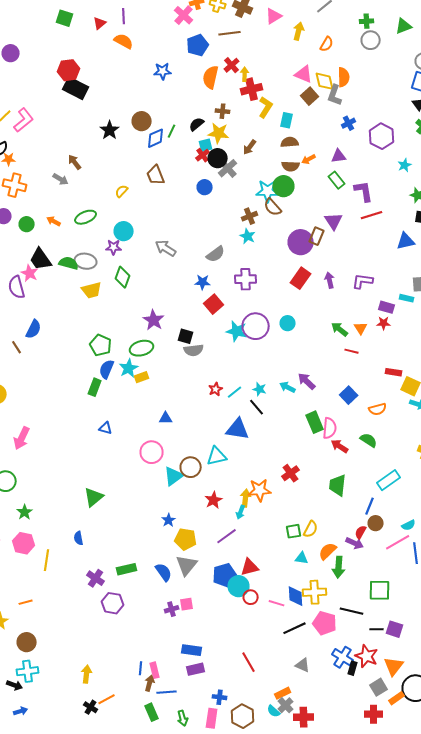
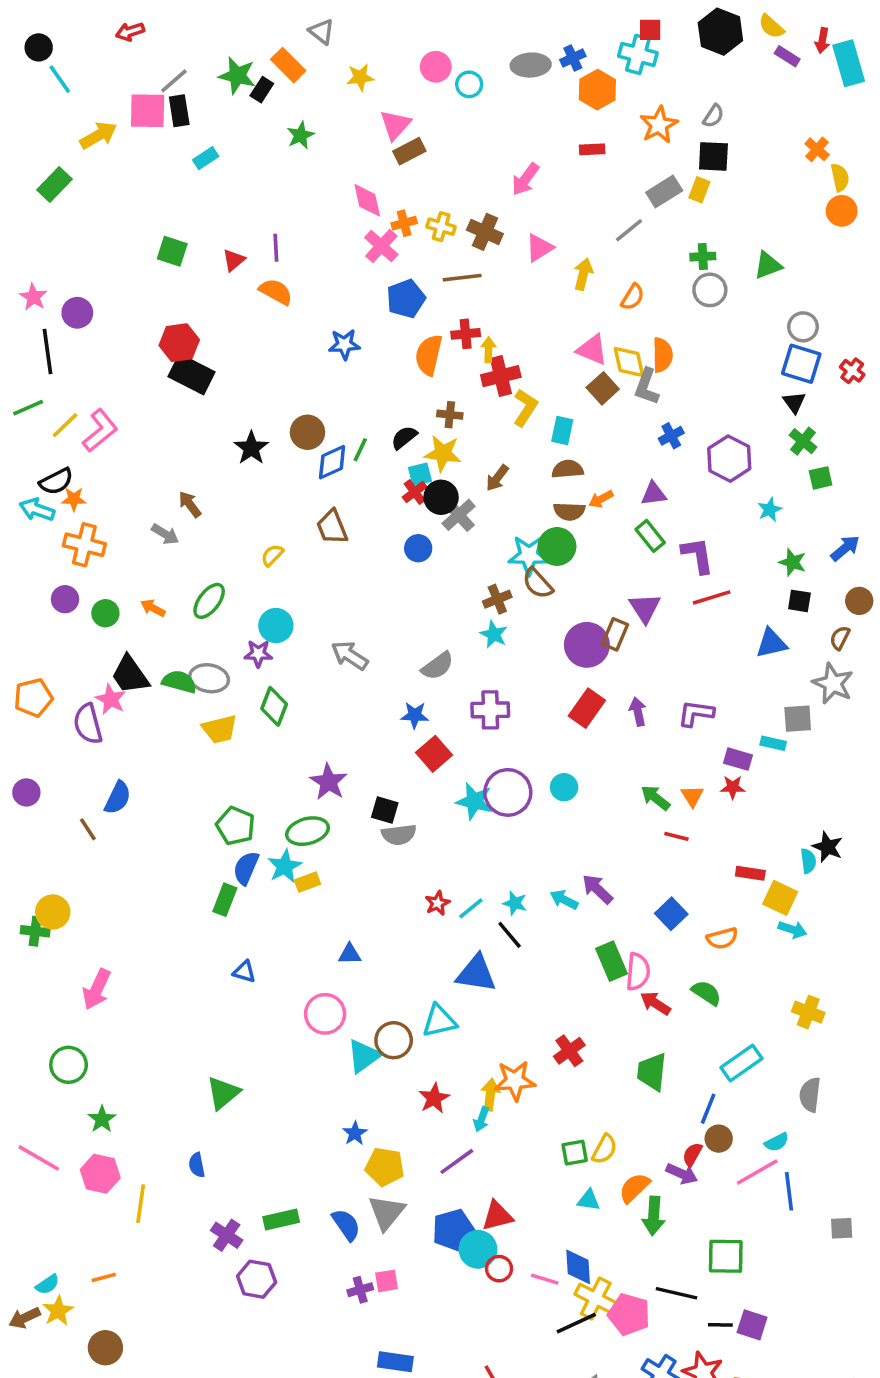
red cross: (232, 65) -> (466, 334), turned 35
green ellipse: (86, 217) -> (209, 601), turned -30
yellow cross: (315, 592) -> (596, 1299), moved, turned 30

